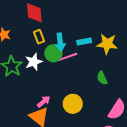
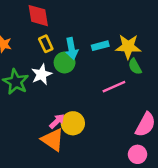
pink line: (68, 57) -> (114, 87), moved
green semicircle: (102, 78) -> (135, 66), moved
yellow circle: (73, 104) -> (73, 123), moved

